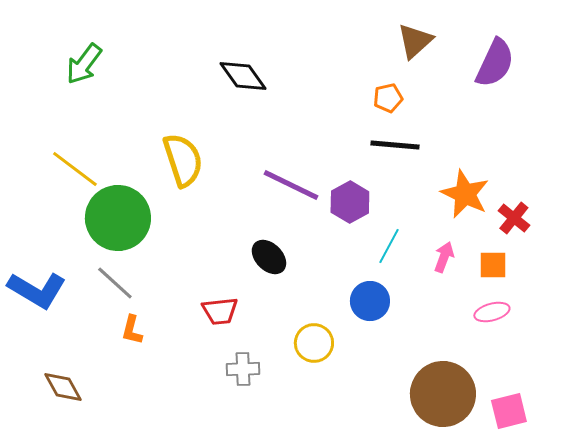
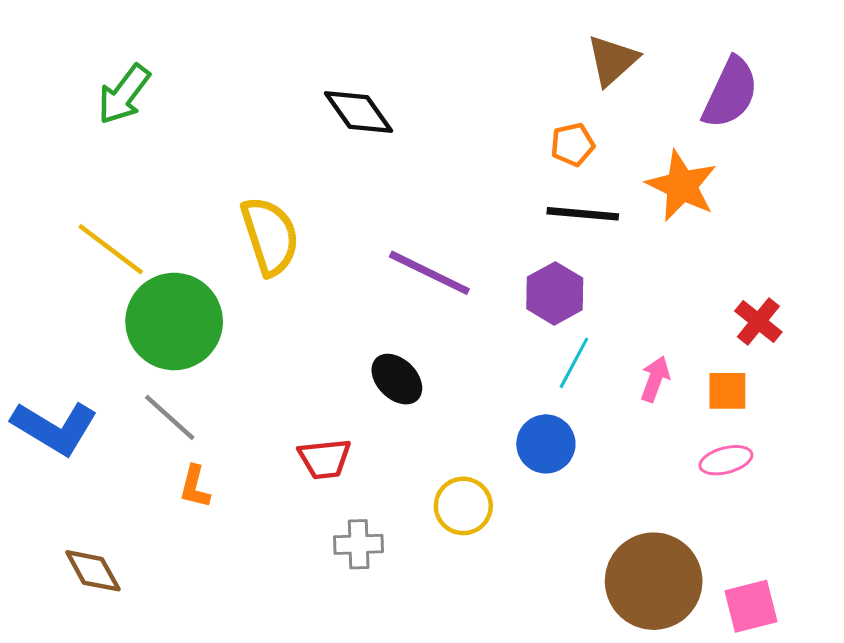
orange star: (465, 194) -> (682, 186), moved
purple hexagon: (350, 202) -> (555, 293), moved

